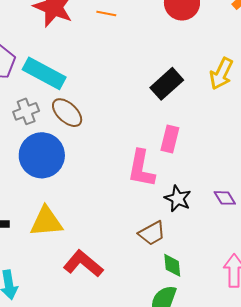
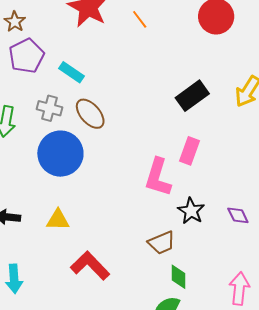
orange line: (106, 14) -> (140, 19), turned 36
cyan rectangle: (44, 73) -> (71, 72), size x0.6
gray cross: (26, 111) -> (50, 108), turned 30
yellow triangle: (46, 222) -> (58, 220), size x0.7

